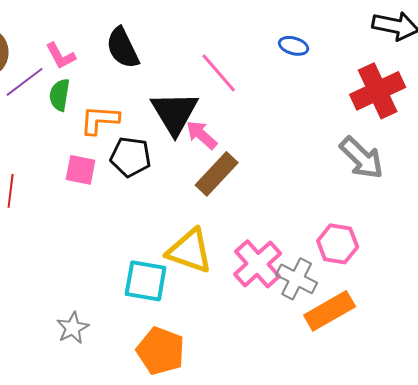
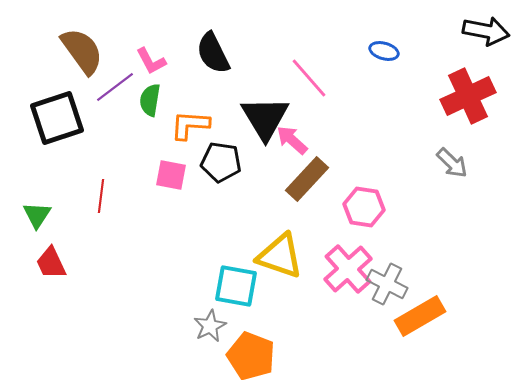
gray arrow: (362, 158) -> (452, 163), size x0.7
pink hexagon: (338, 244) -> (364, 207), moved
gray star: (73, 328) -> (210, 326), moved

